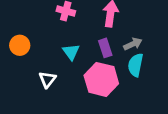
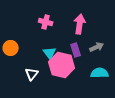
cyan semicircle: (136, 65) -> (100, 73), moved, turned 78
pink hexagon: (101, 79) -> (62, 65), moved

